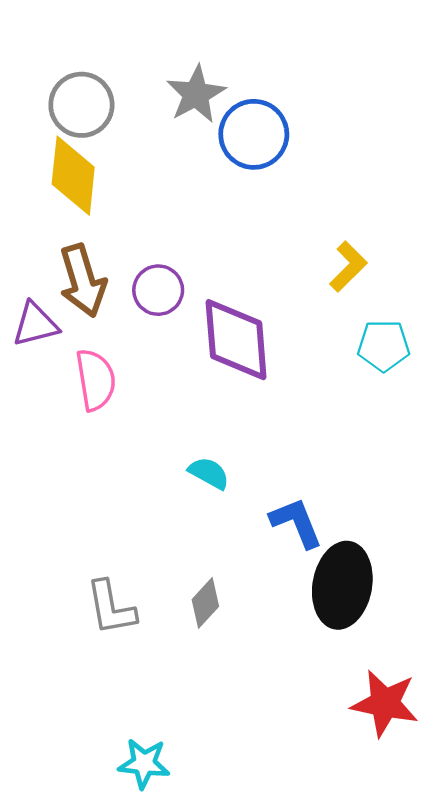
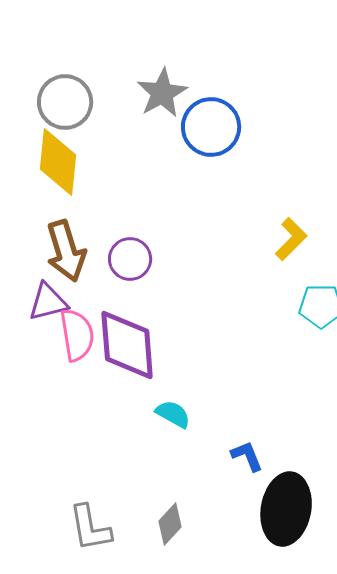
purple triangle: (35, 324) -> (48, 302), moved
purple diamond: (236, 340) -> (127, 345), moved
blue L-shape: (296, 523) -> (247, 456), size x0.7

